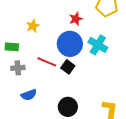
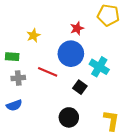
cyan cross: (98, 45) -> (99, 67), moved
black square: (68, 67) -> (80, 87), moved
blue semicircle: (29, 95) -> (14, 105), moved

